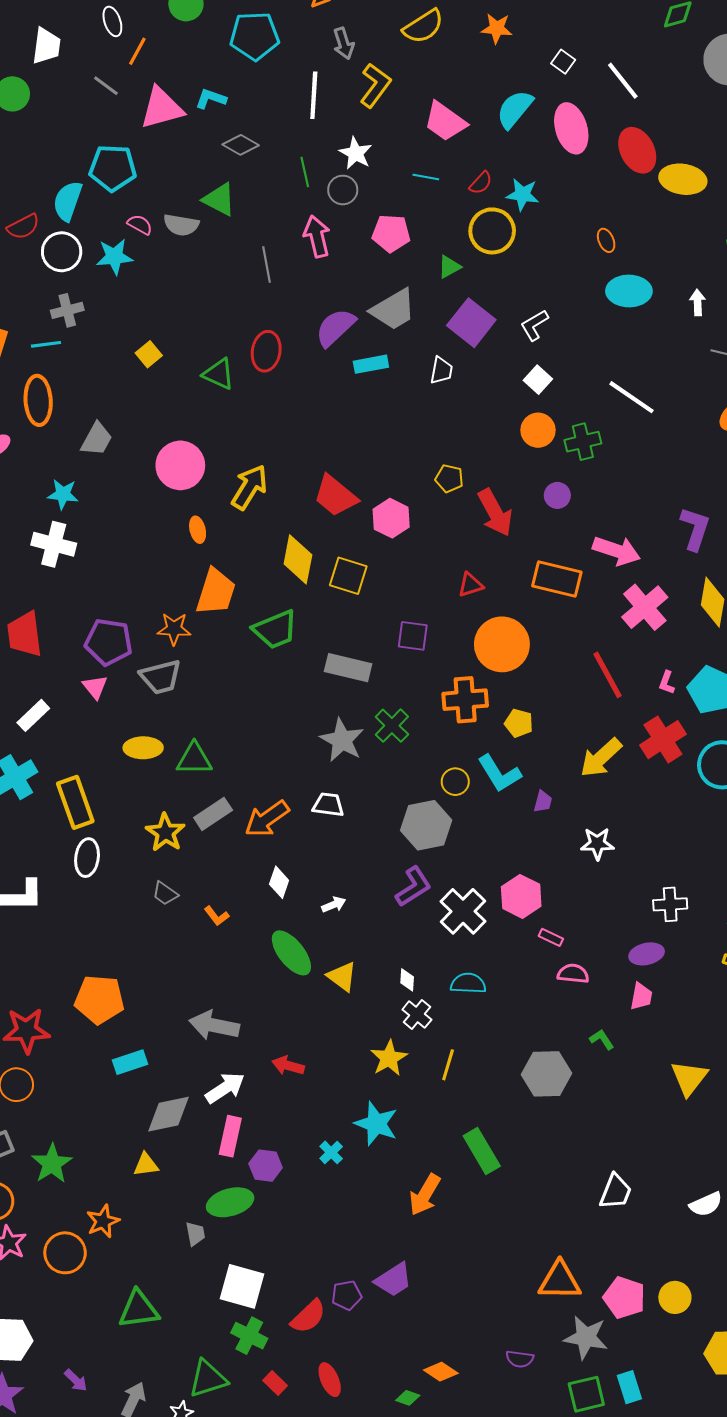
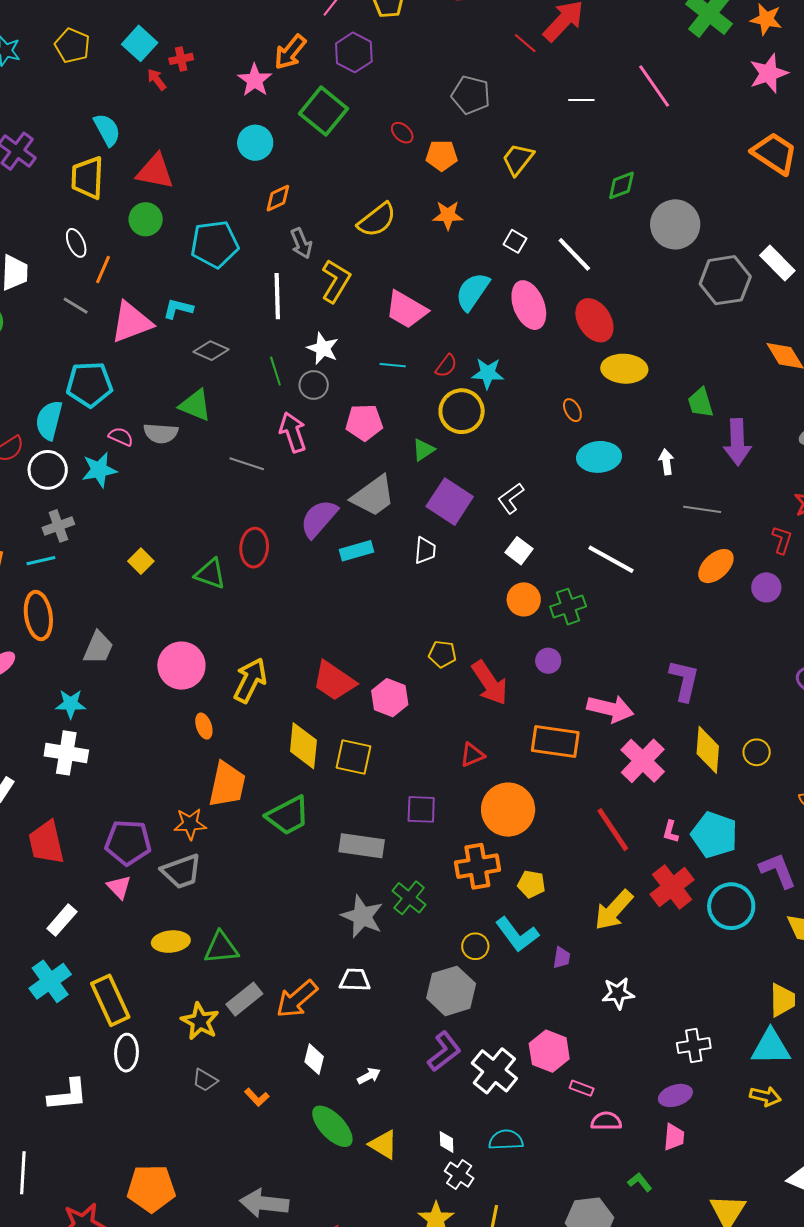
yellow ellipse: (683, 179) -> (624, 369), moved
gray line: (267, 264) -> (247, 464), turned -56

